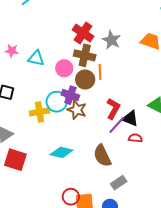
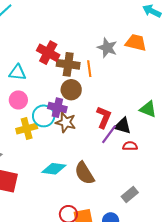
red cross: (83, 33) -> (48, 53), moved
gray star: (111, 40) -> (107, 48), moved
pink circle: (64, 68) -> (18, 100), moved
orange line: (100, 72) -> (89, 69), moved
brown semicircle: (102, 156) -> (84, 173), moved
gray rectangle: (119, 183) -> (130, 194), moved

